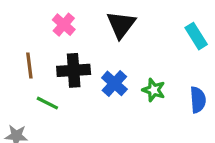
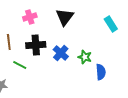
pink cross: (64, 25) -> (30, 17), turned 32
blue semicircle: (198, 100) -> (101, 72), moved

